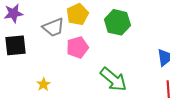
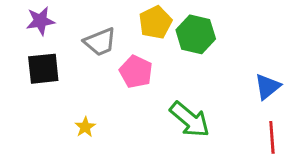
yellow pentagon: (77, 14) -> (155, 22), moved
pink pentagon: (77, 47) -> (136, 72), turned -30

